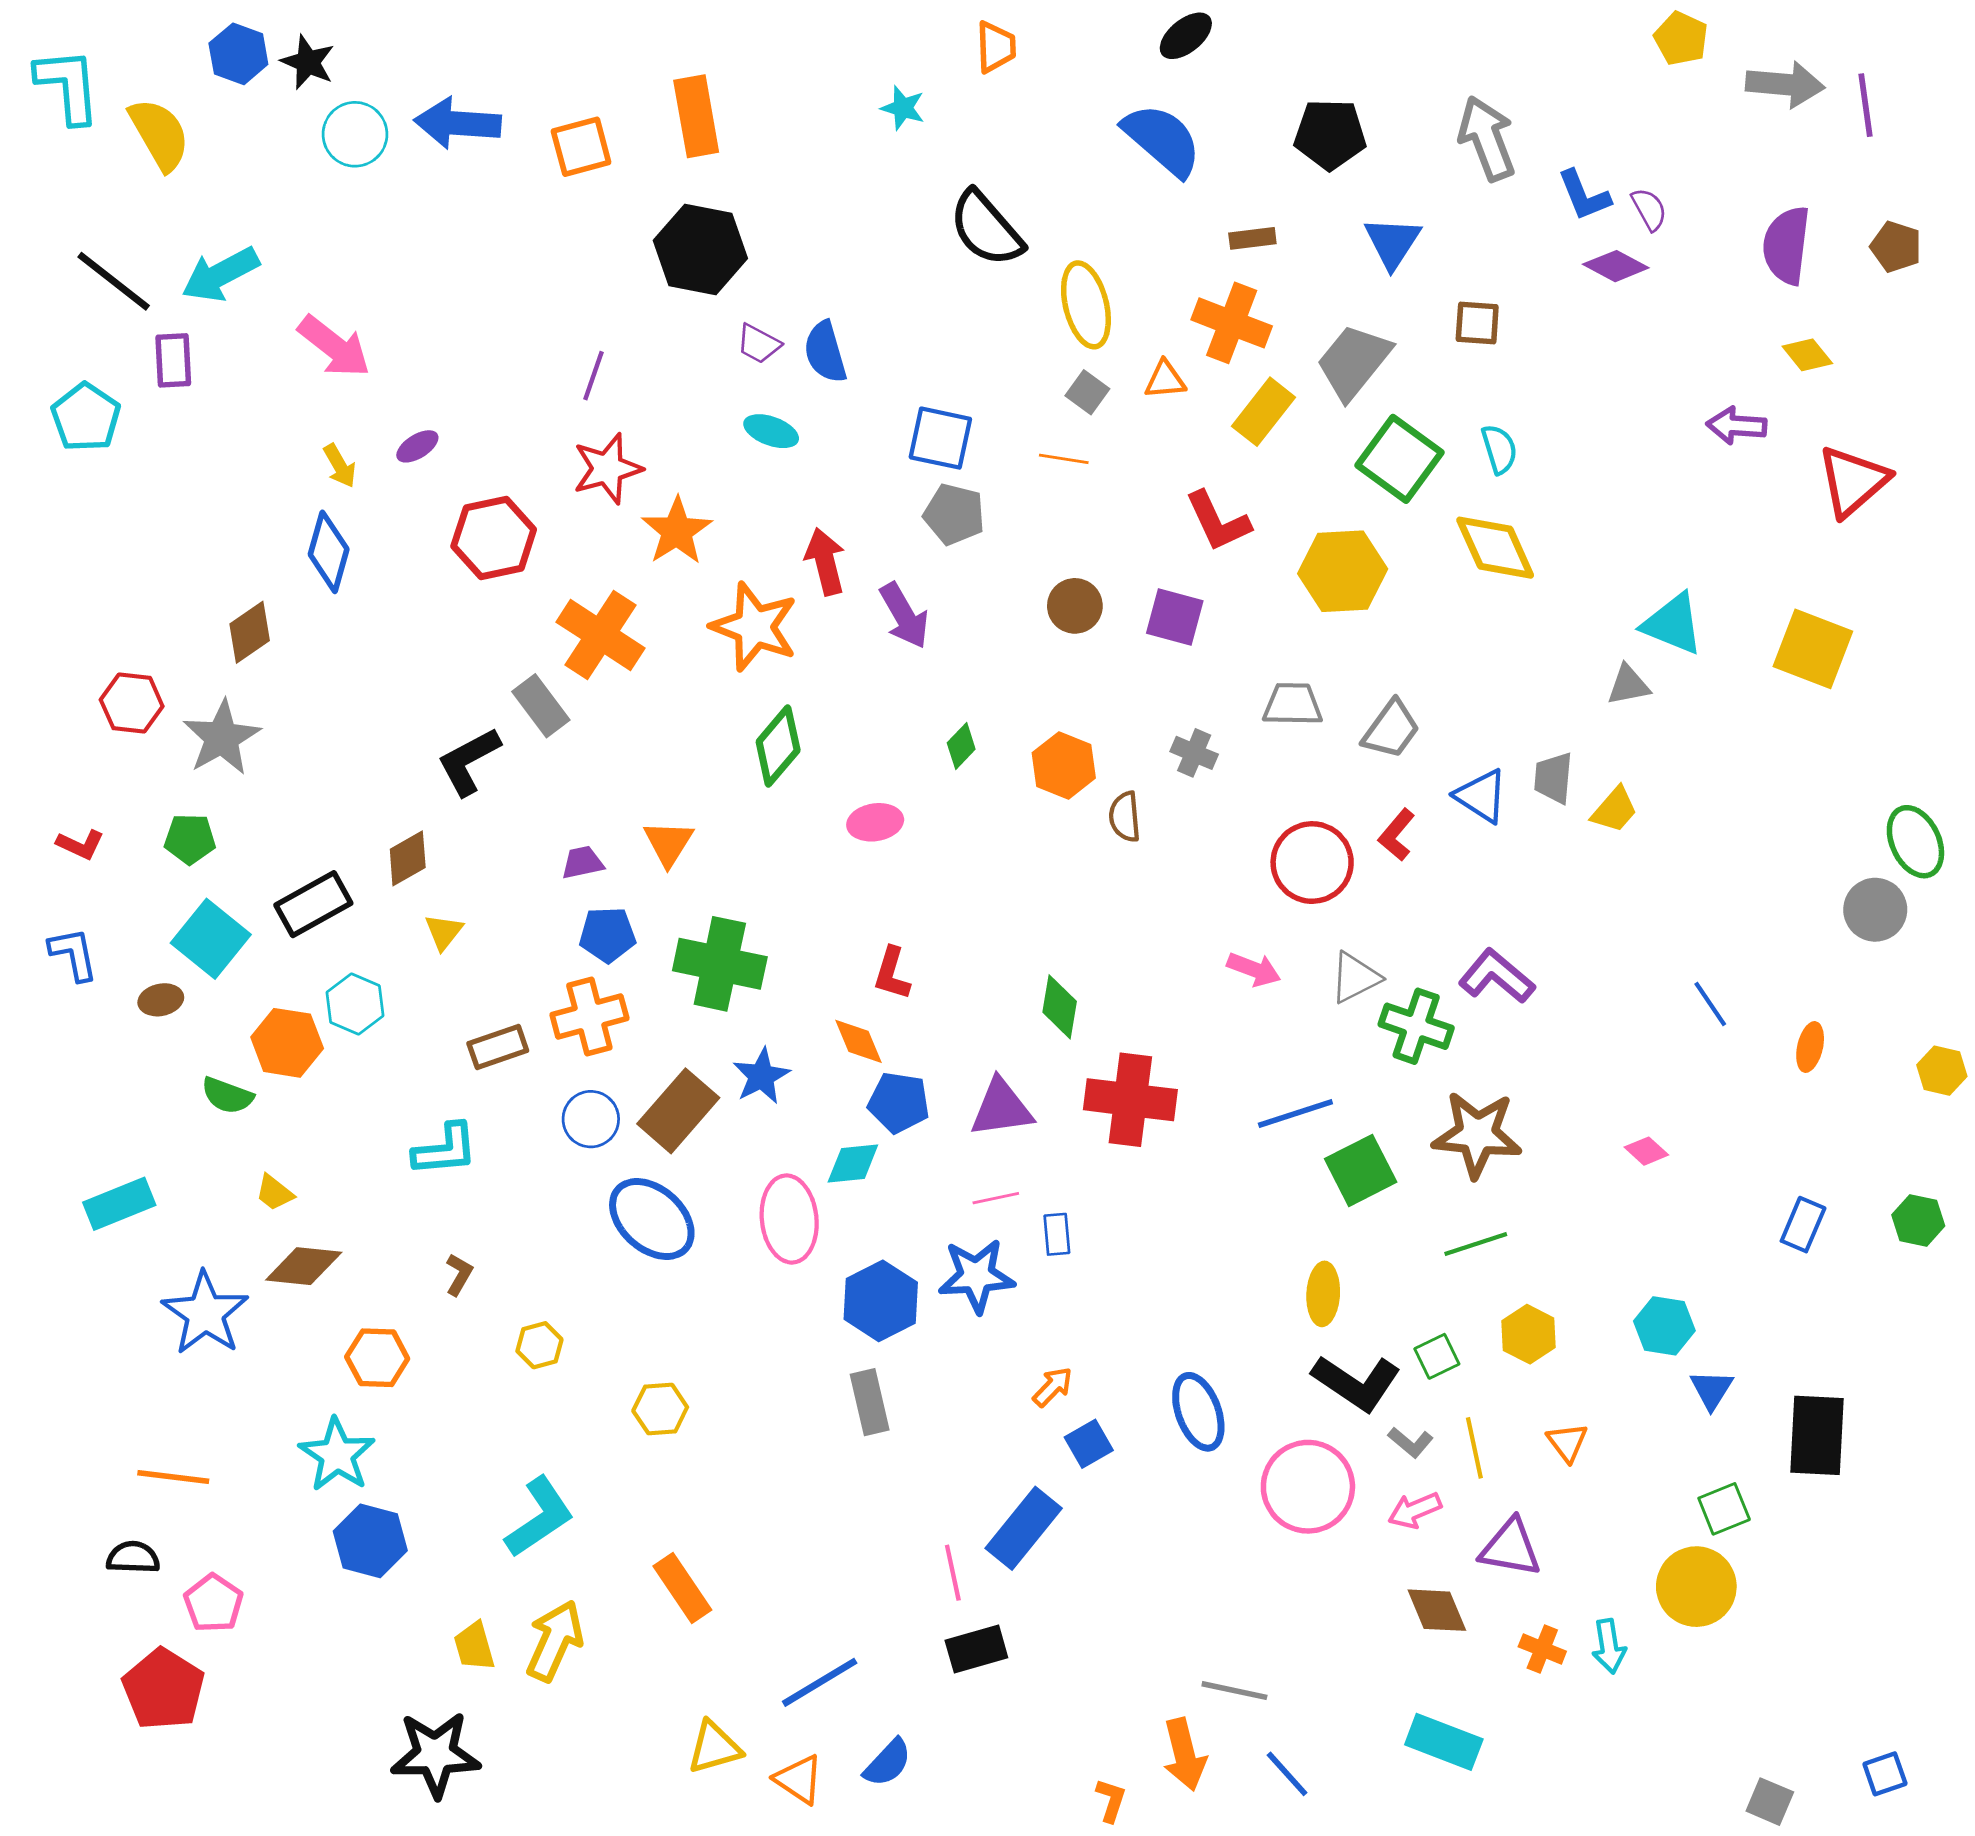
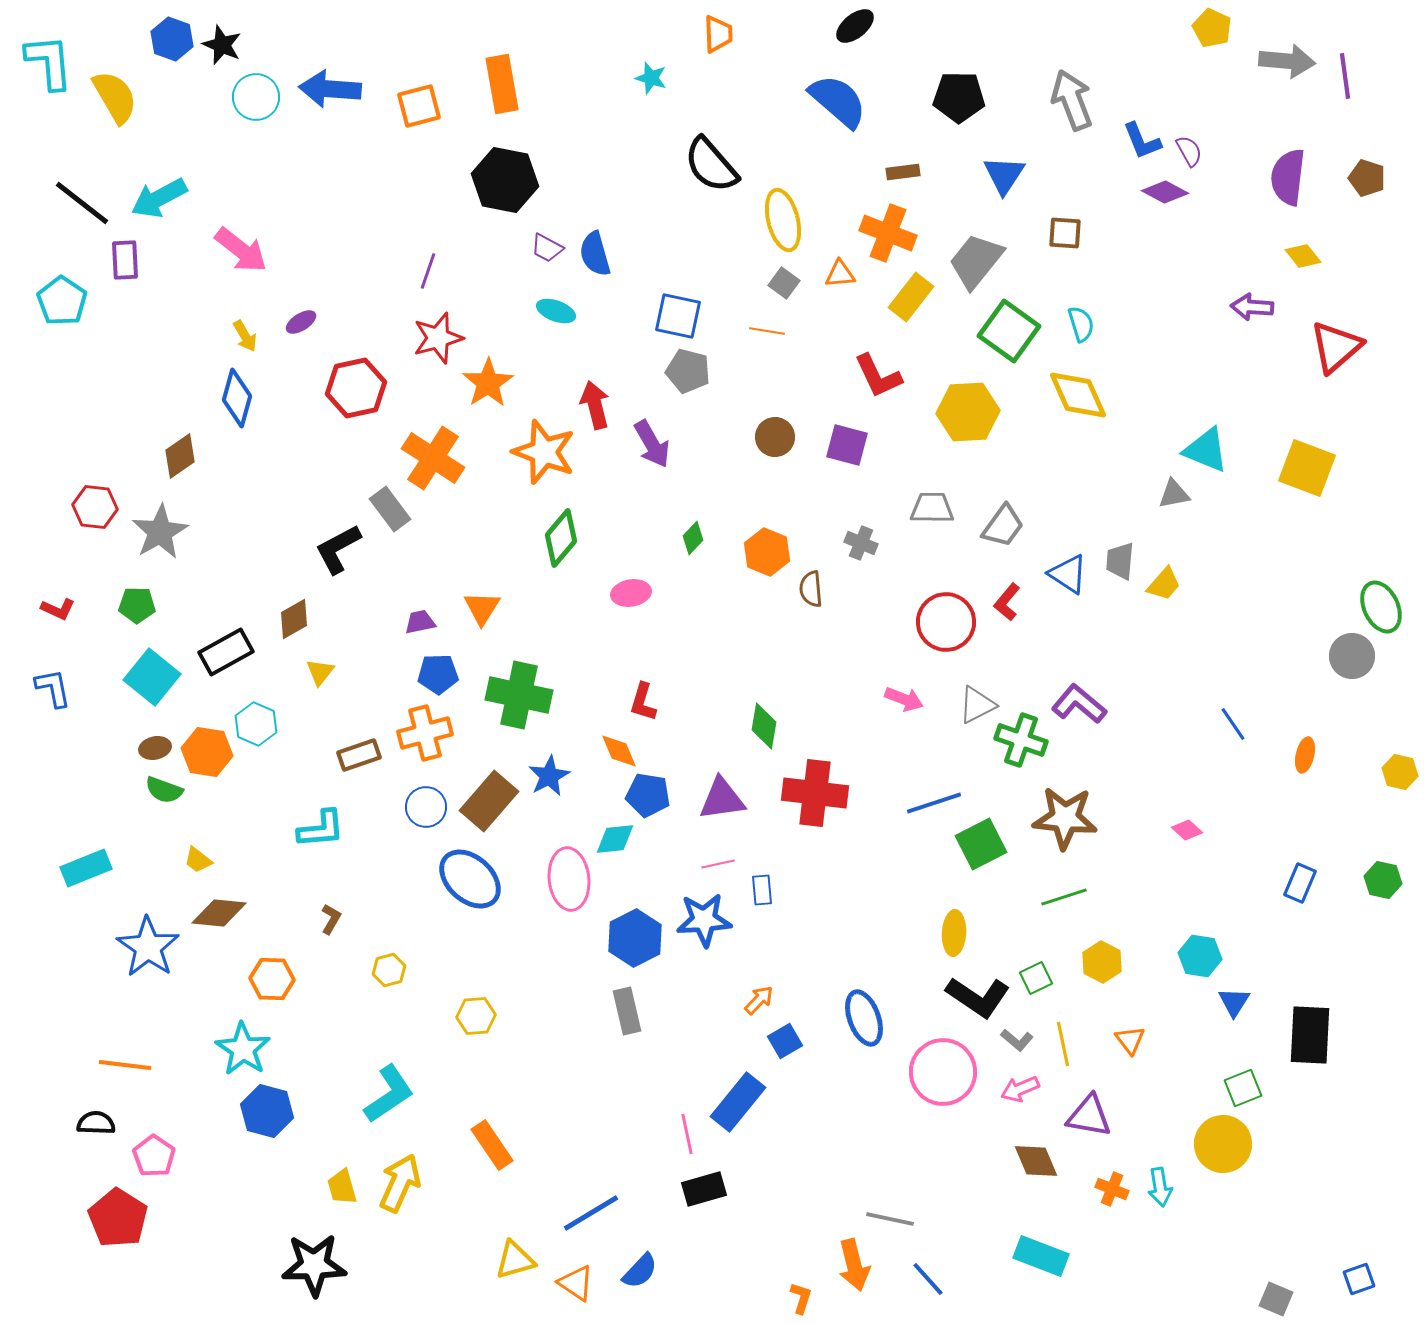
brown ellipse: (161, 1000) -> (155, 748), moved

